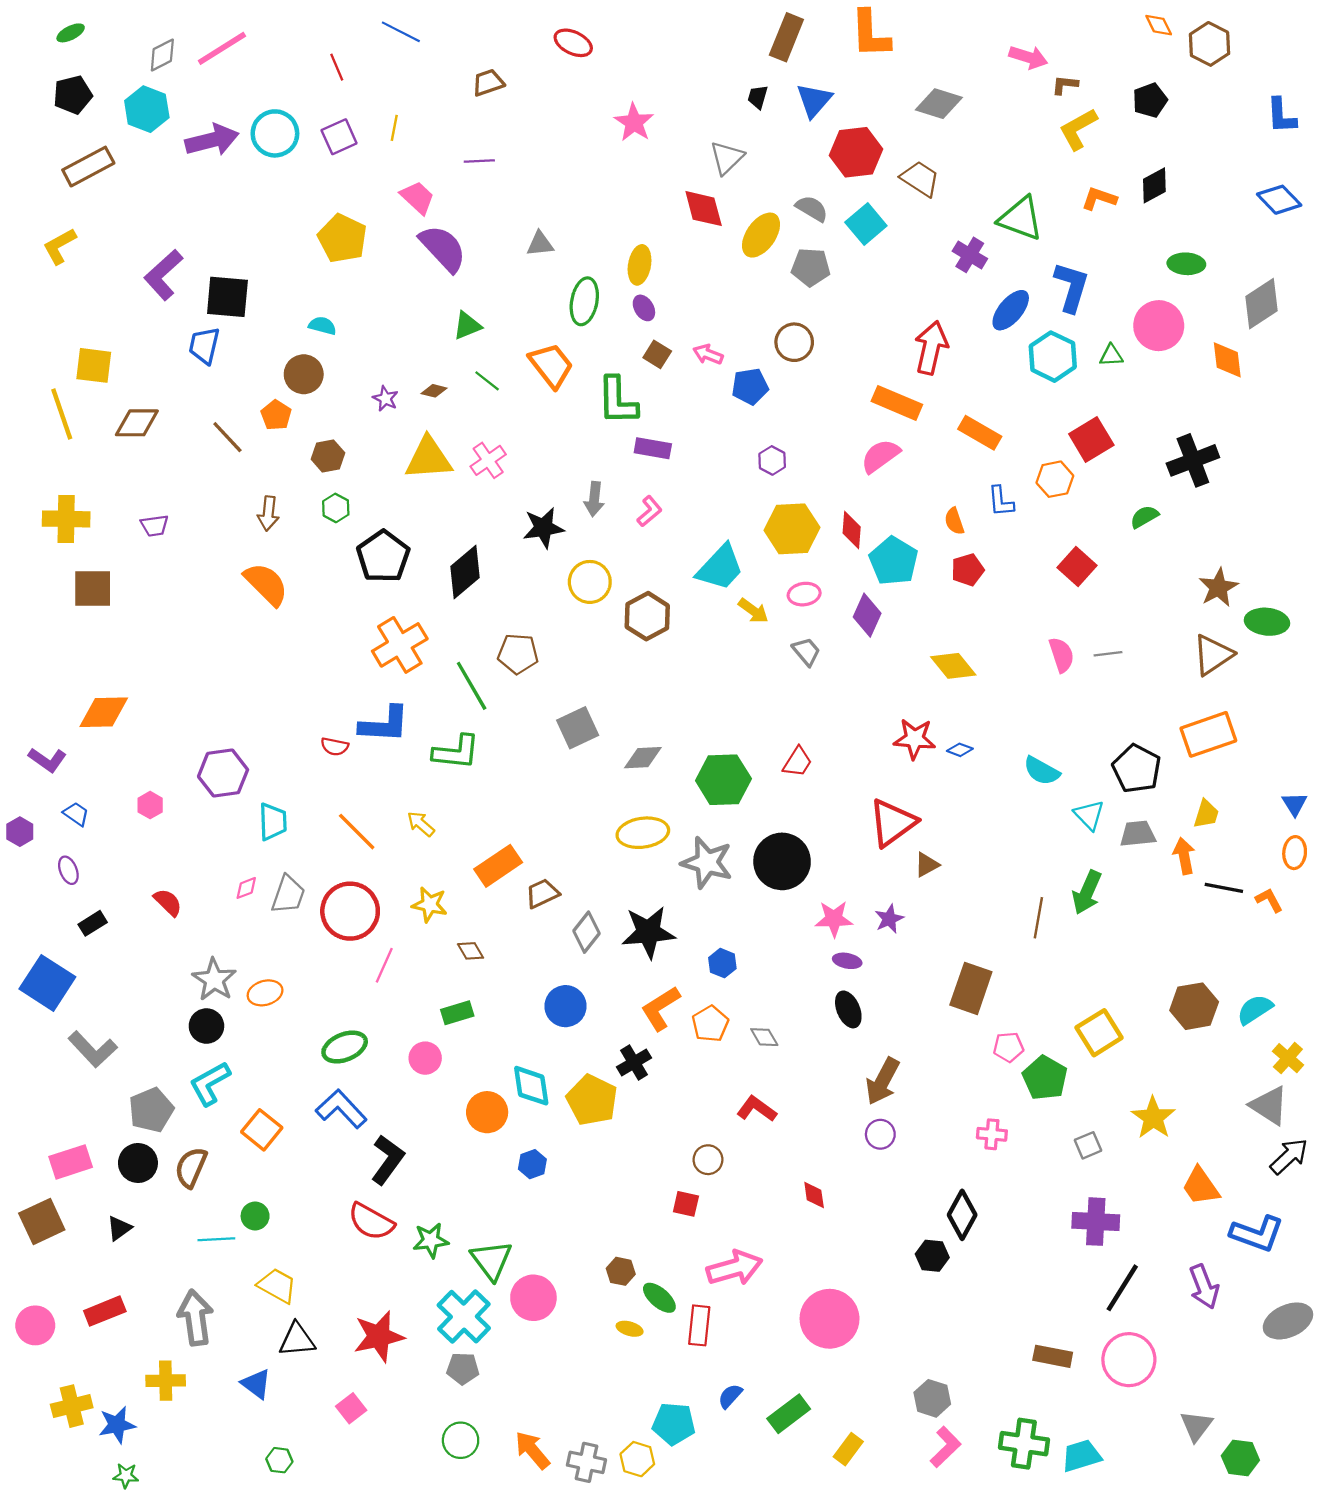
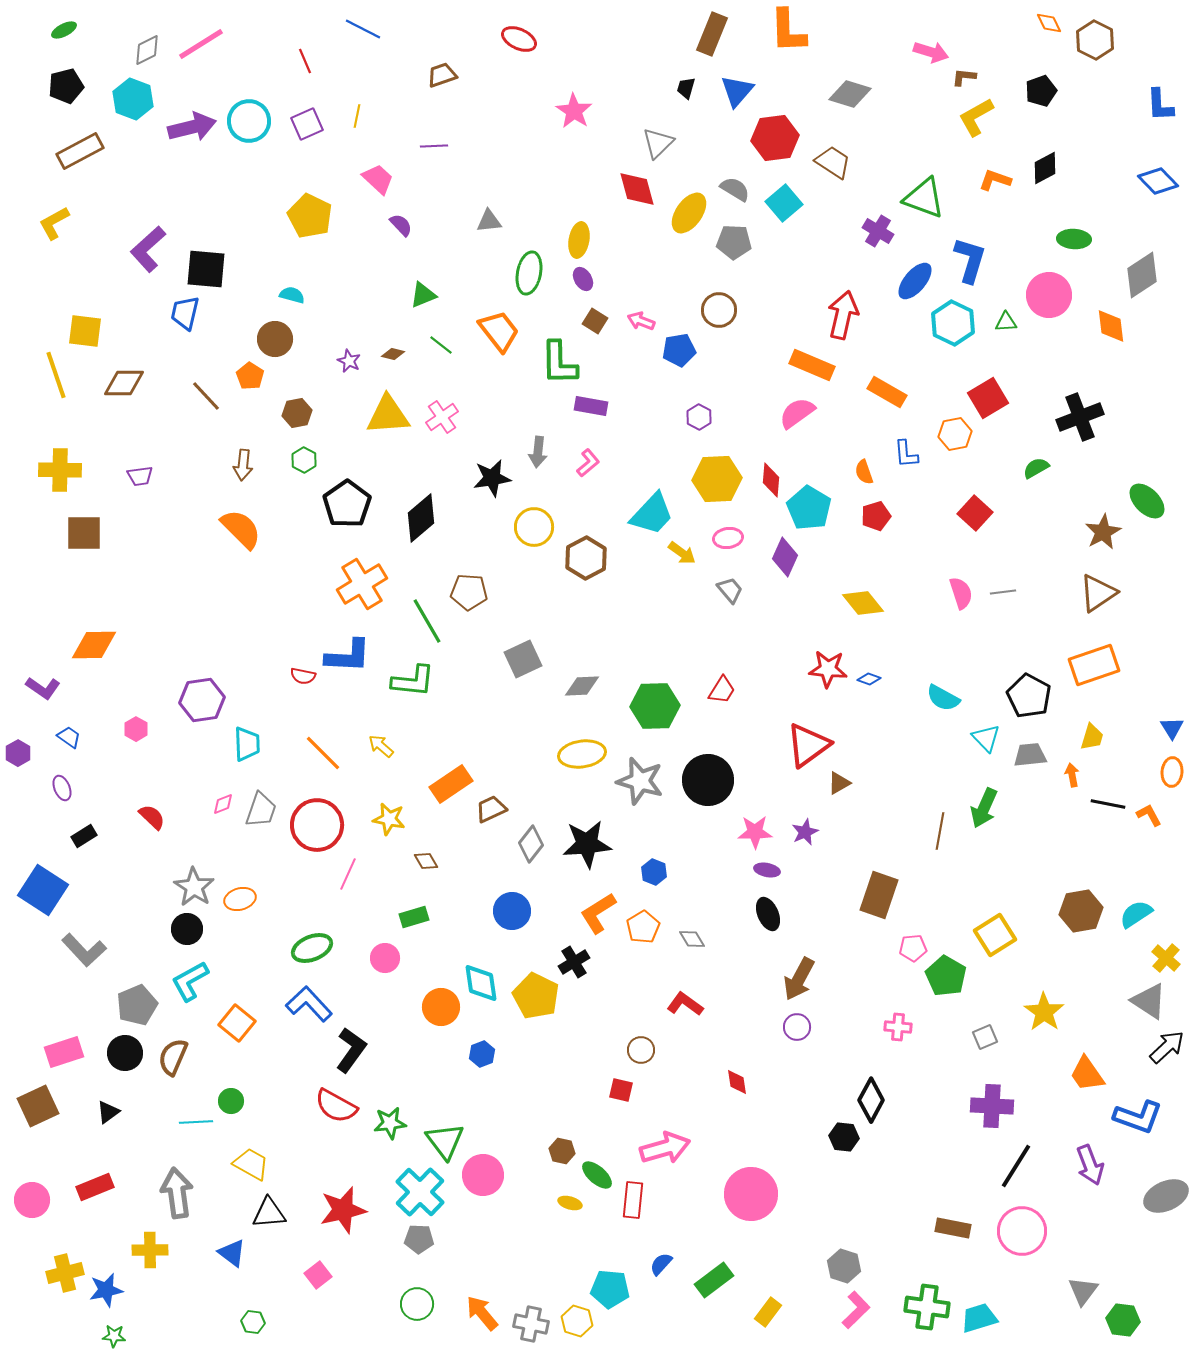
purple semicircle: (443, 248) -> (401, 225), size x0.5
green ellipse: (1267, 622) -> (1147, 501), moved, turned 39
orange arrow: (1184, 856) -> (1072, 775), size x0.7

